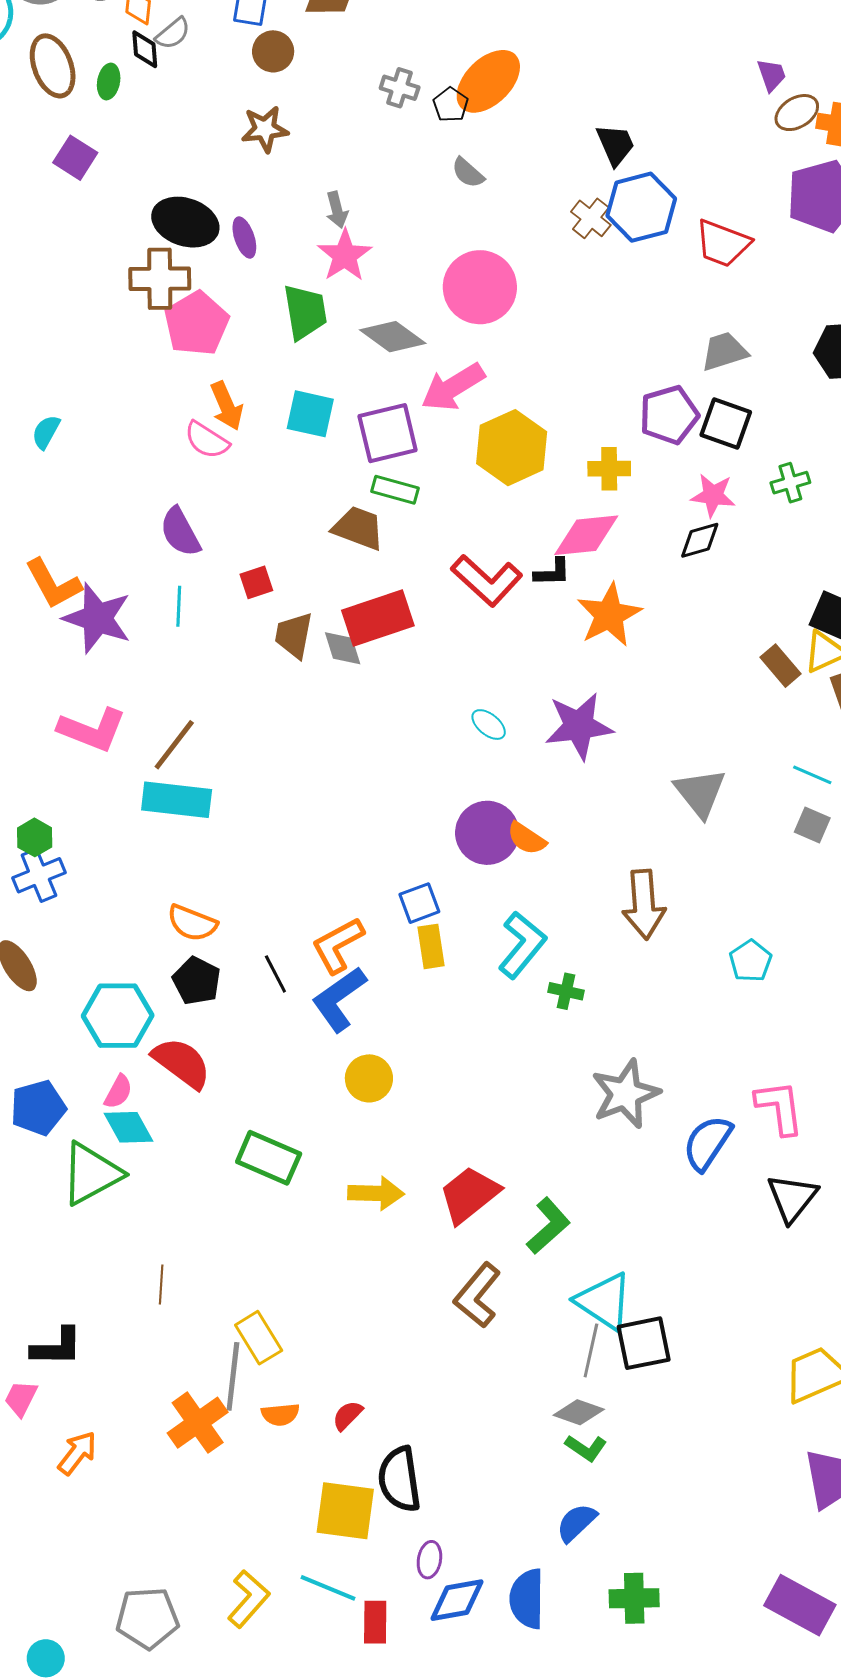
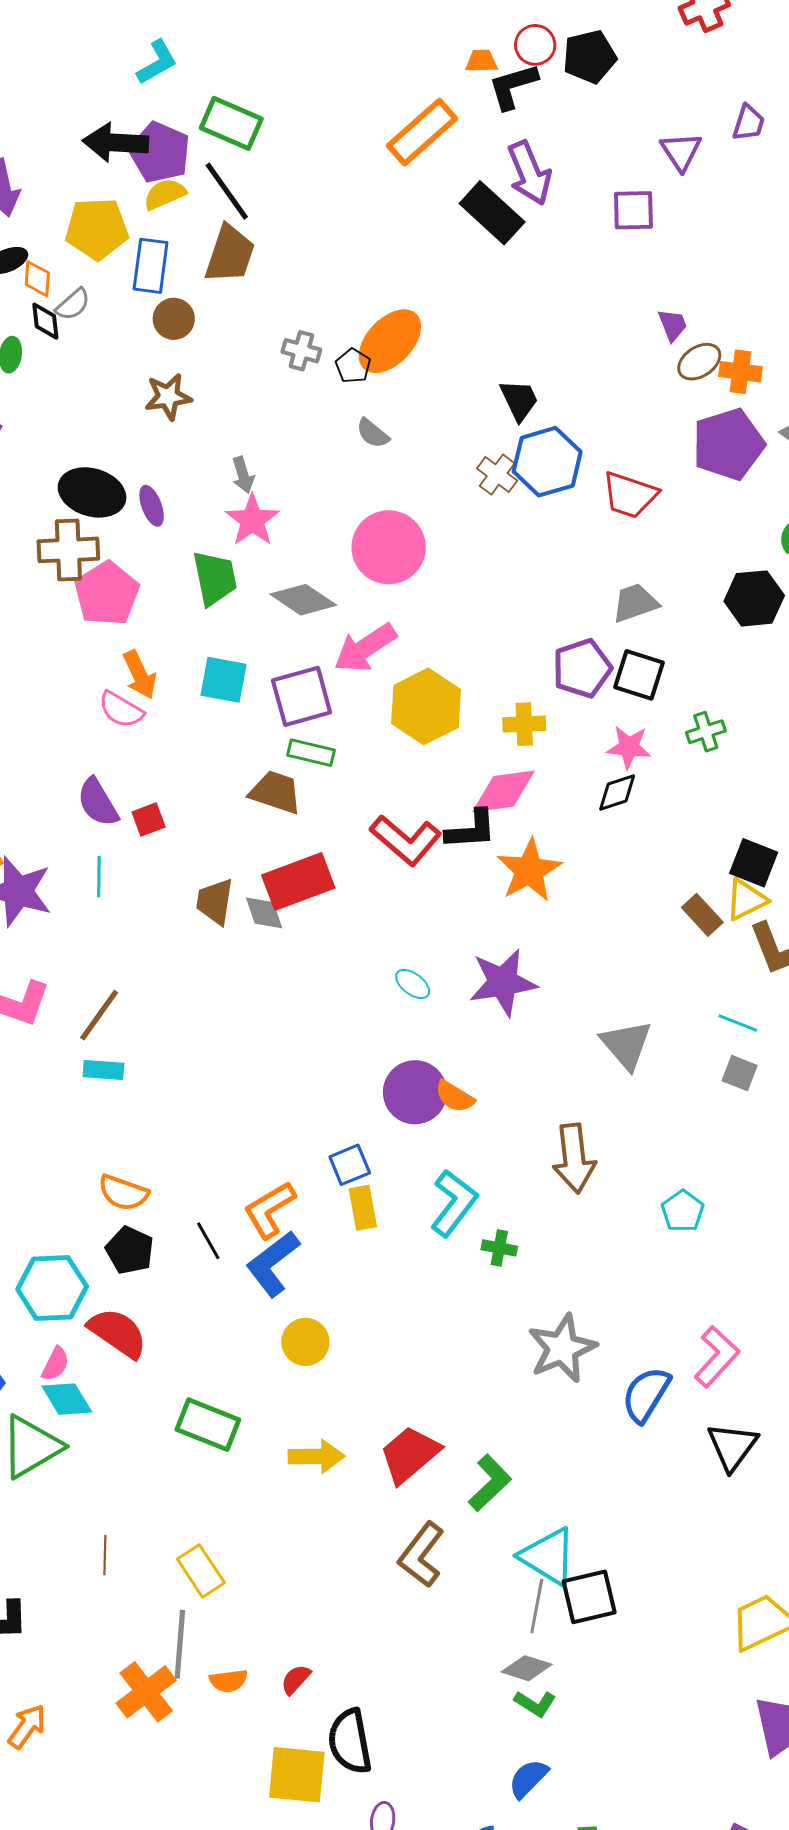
black L-shape: (552, 572) -> (471, 830), size x1.4
red square: (256, 582) -> (149, 820), moved
cyan rectangle: (177, 800) -> (103, 1070), size x0.6
pink L-shape: (779, 1107) -> (717, 1357), turned 52
yellow rectangle: (259, 1338) -> (201, 1571), moved

